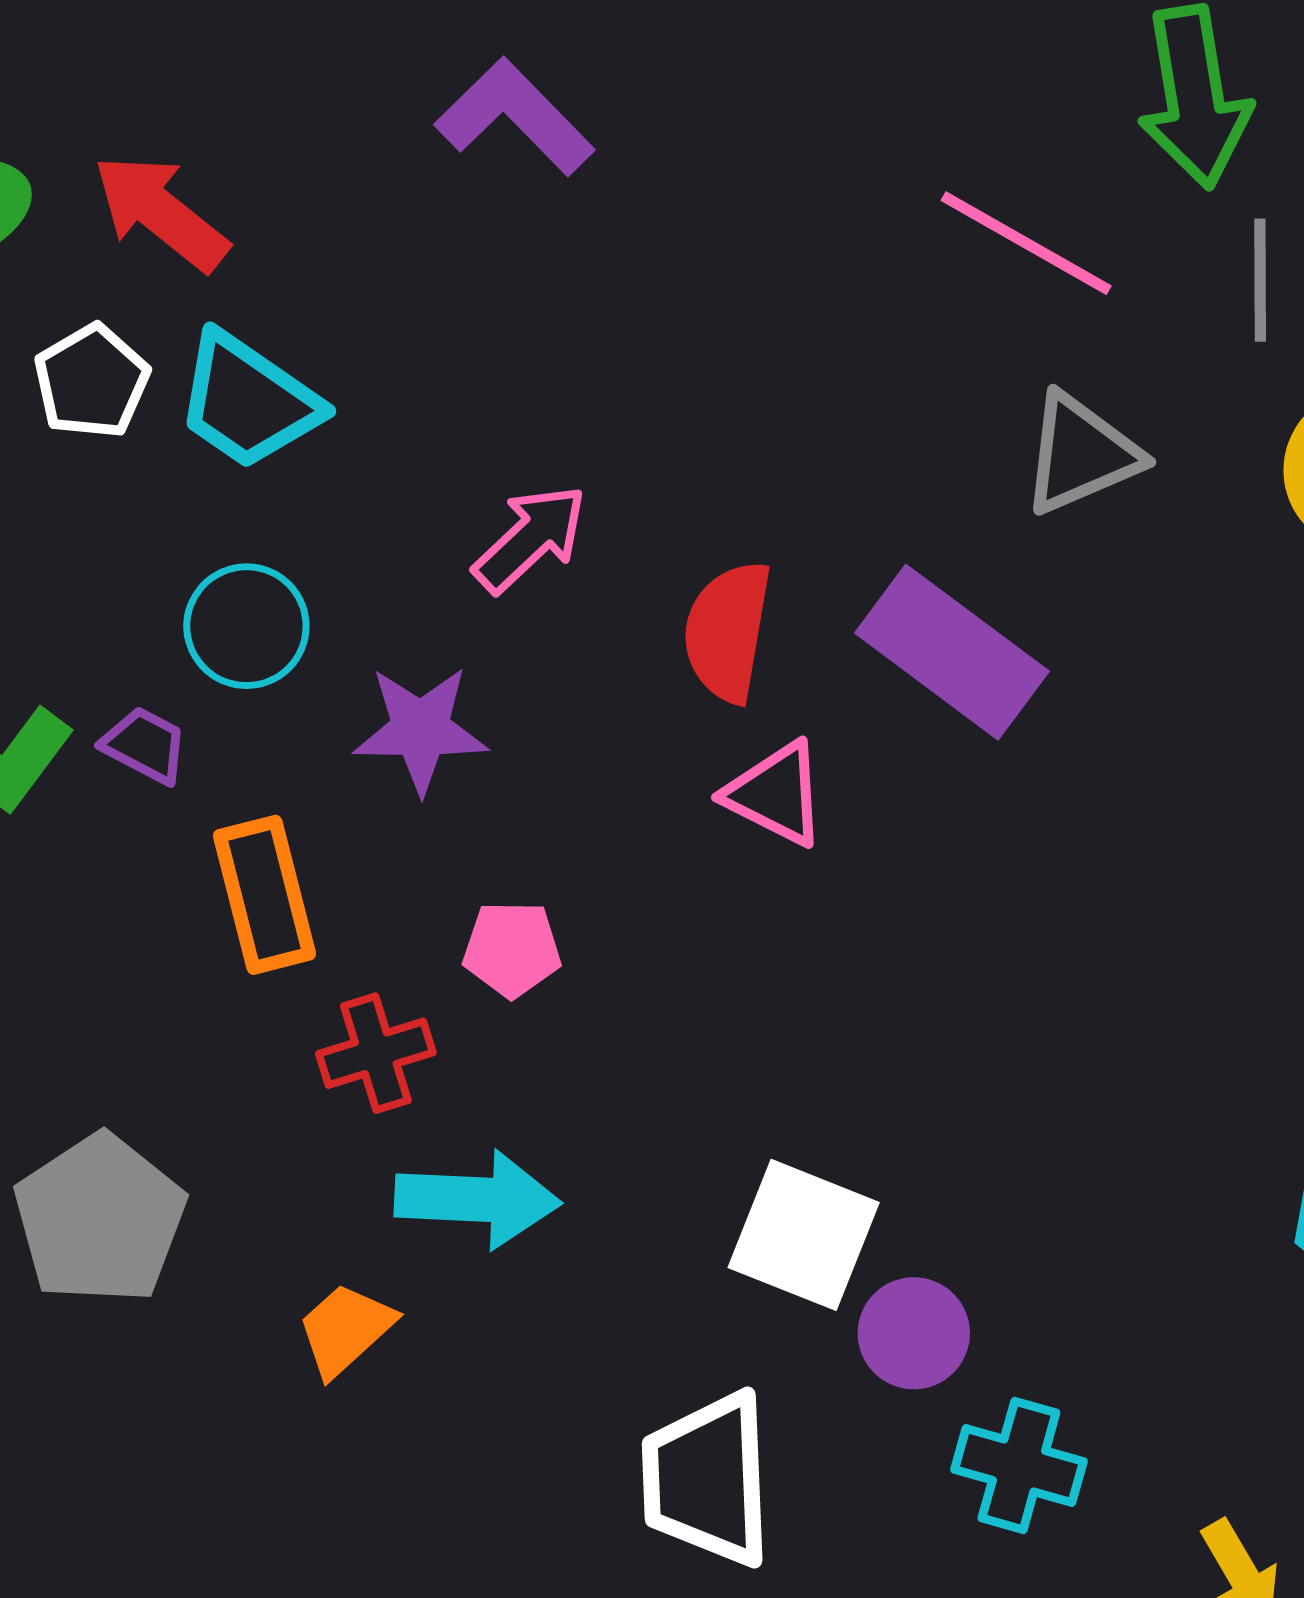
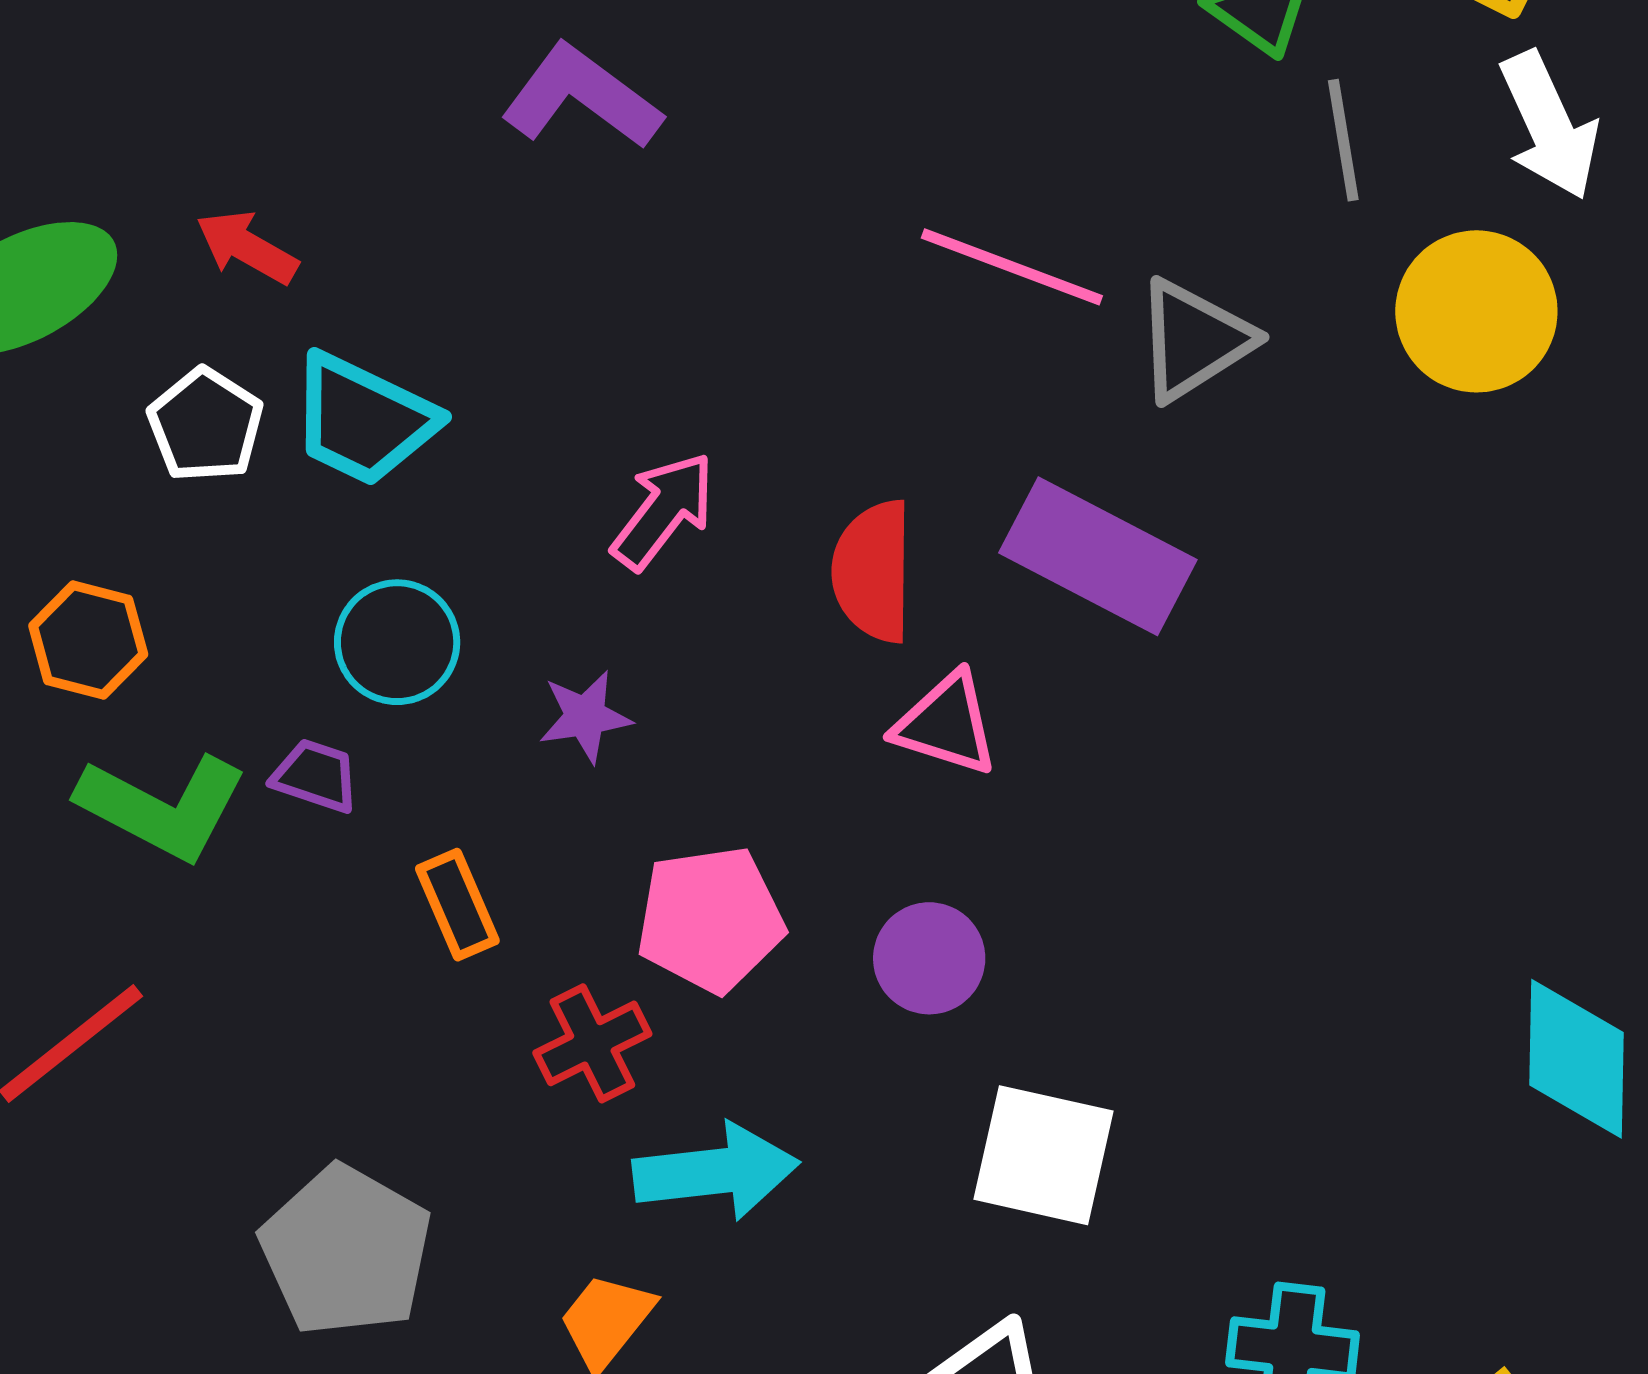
red arrow: (161, 212) -> (247, 247), size x0.7
pink line: (1026, 243) -> (1012, 267), moved
purple star: (420, 729) -> (585, 717), size x0.7
orange rectangle: (264, 895) -> (457, 905), size x0.7
pink pentagon: (512, 949) -> (710, 919), size x1.5
purple circle: (914, 1333) -> (929, 958), moved

